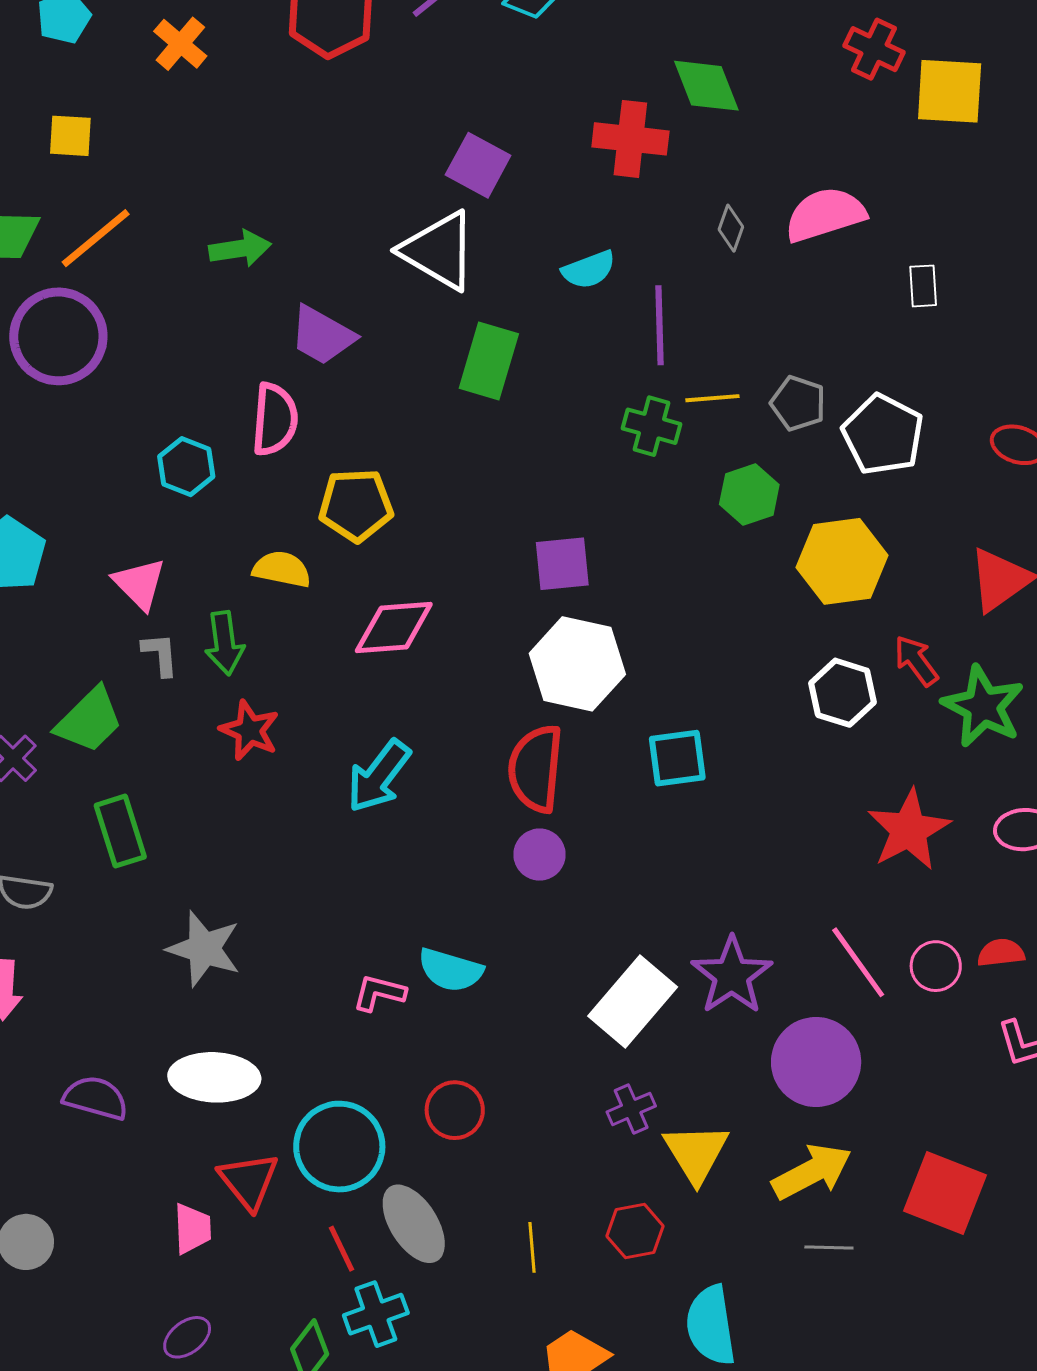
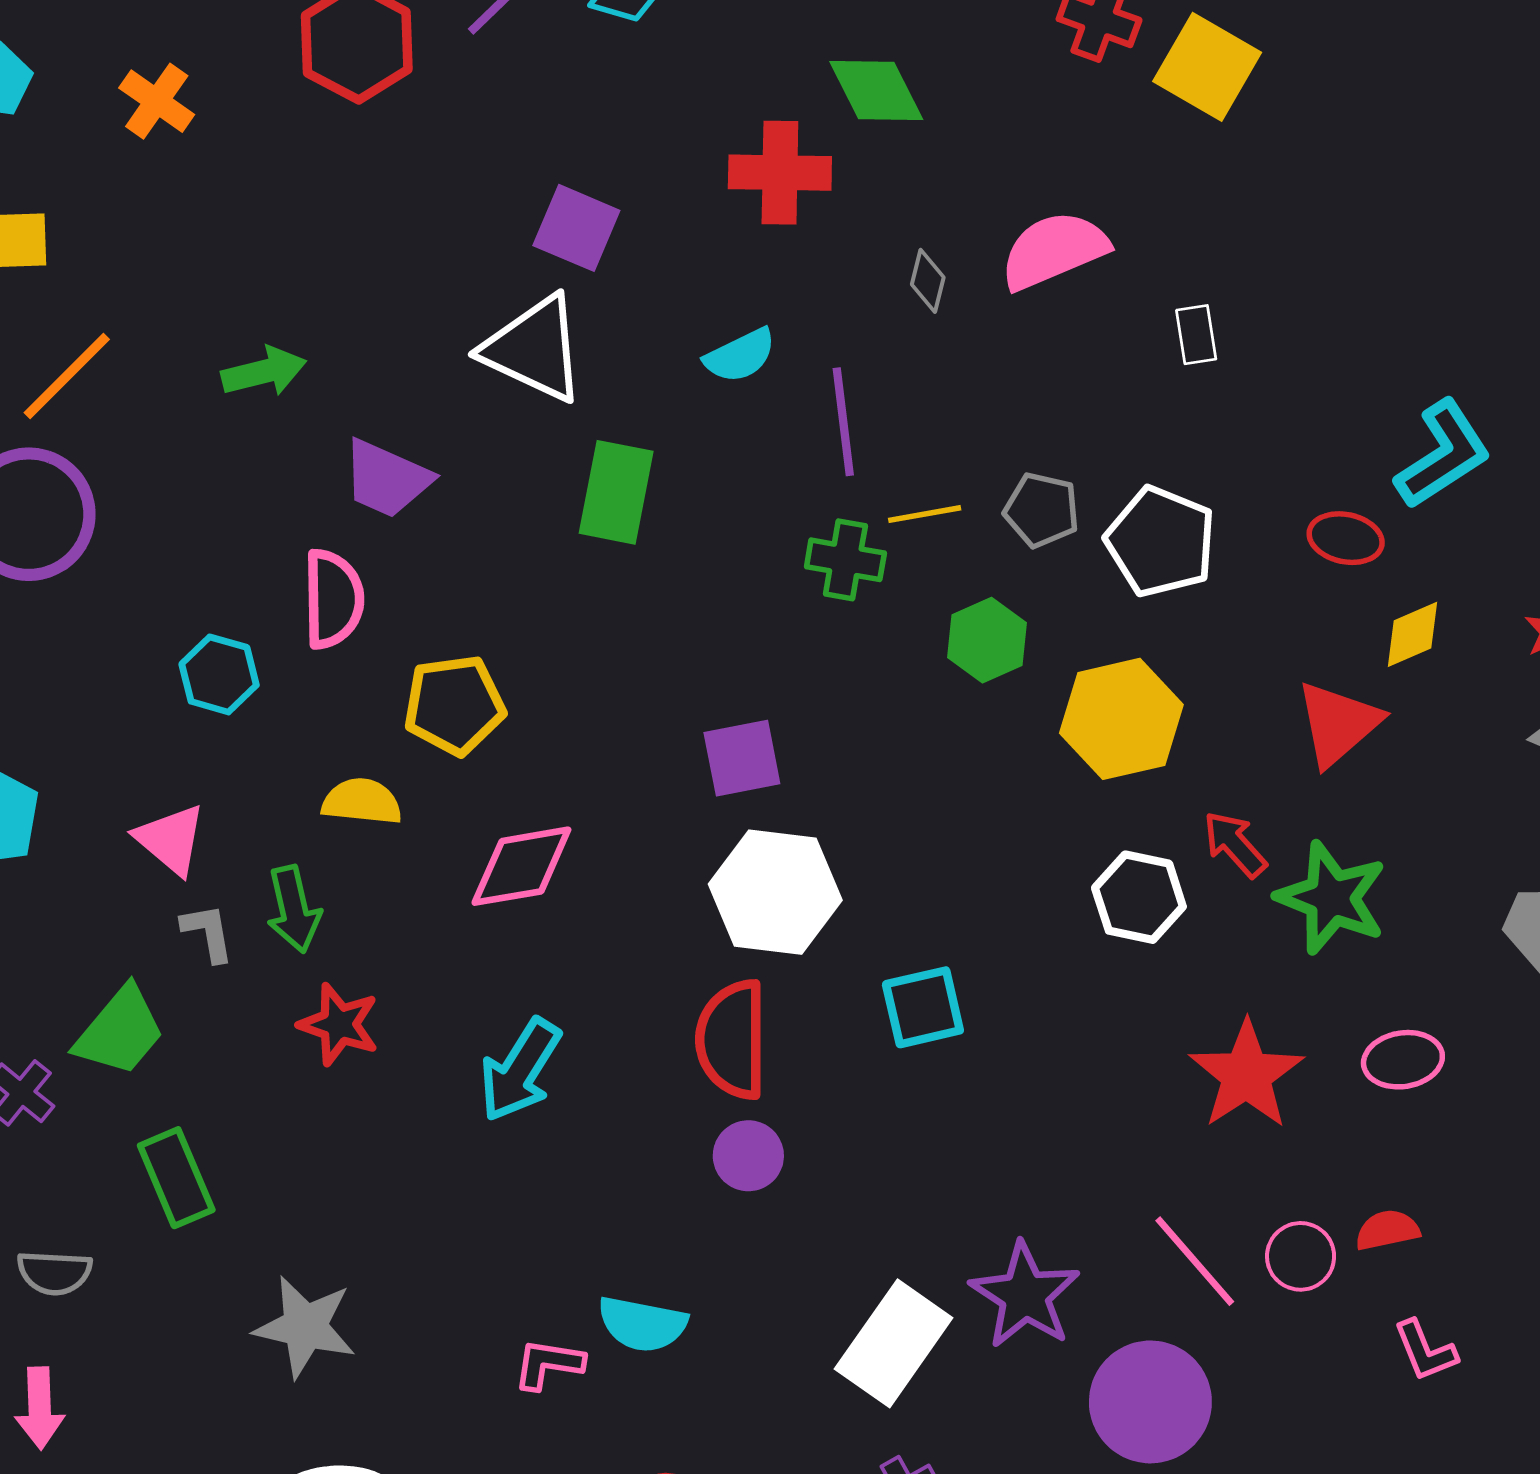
yellow square: (950, 91) -> (1207, 67), turned 32

